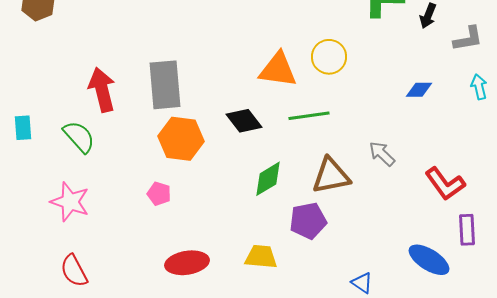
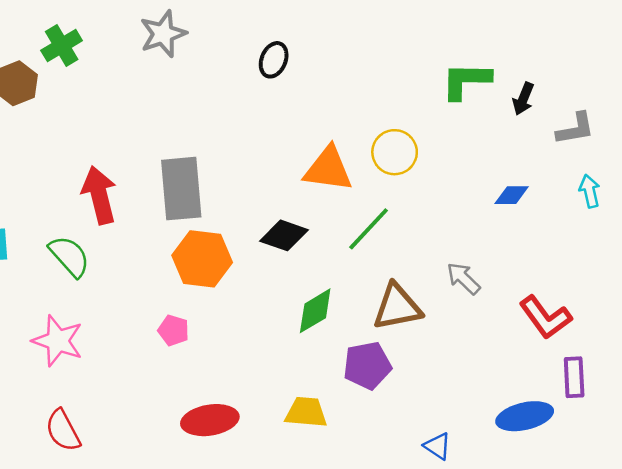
green line: (309, 116) -> (369, 229), turned -39
black diamond: (244, 121) -> (284, 235), turned -33
blue ellipse: (429, 260) -> (525, 416), turned -45

